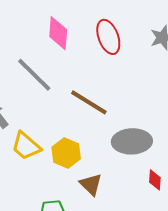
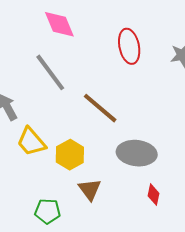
pink diamond: (58, 33) -> (59, 24), moved, turned -36

